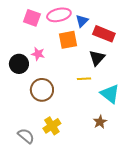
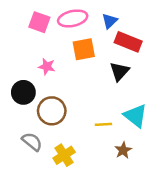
blue triangle: (82, 21) -> (110, 21), moved
black circle: (19, 64) -> (23, 92), moved
yellow line: (84, 79) -> (103, 124), moved
gray semicircle: (26, 136) -> (32, 142), moved

